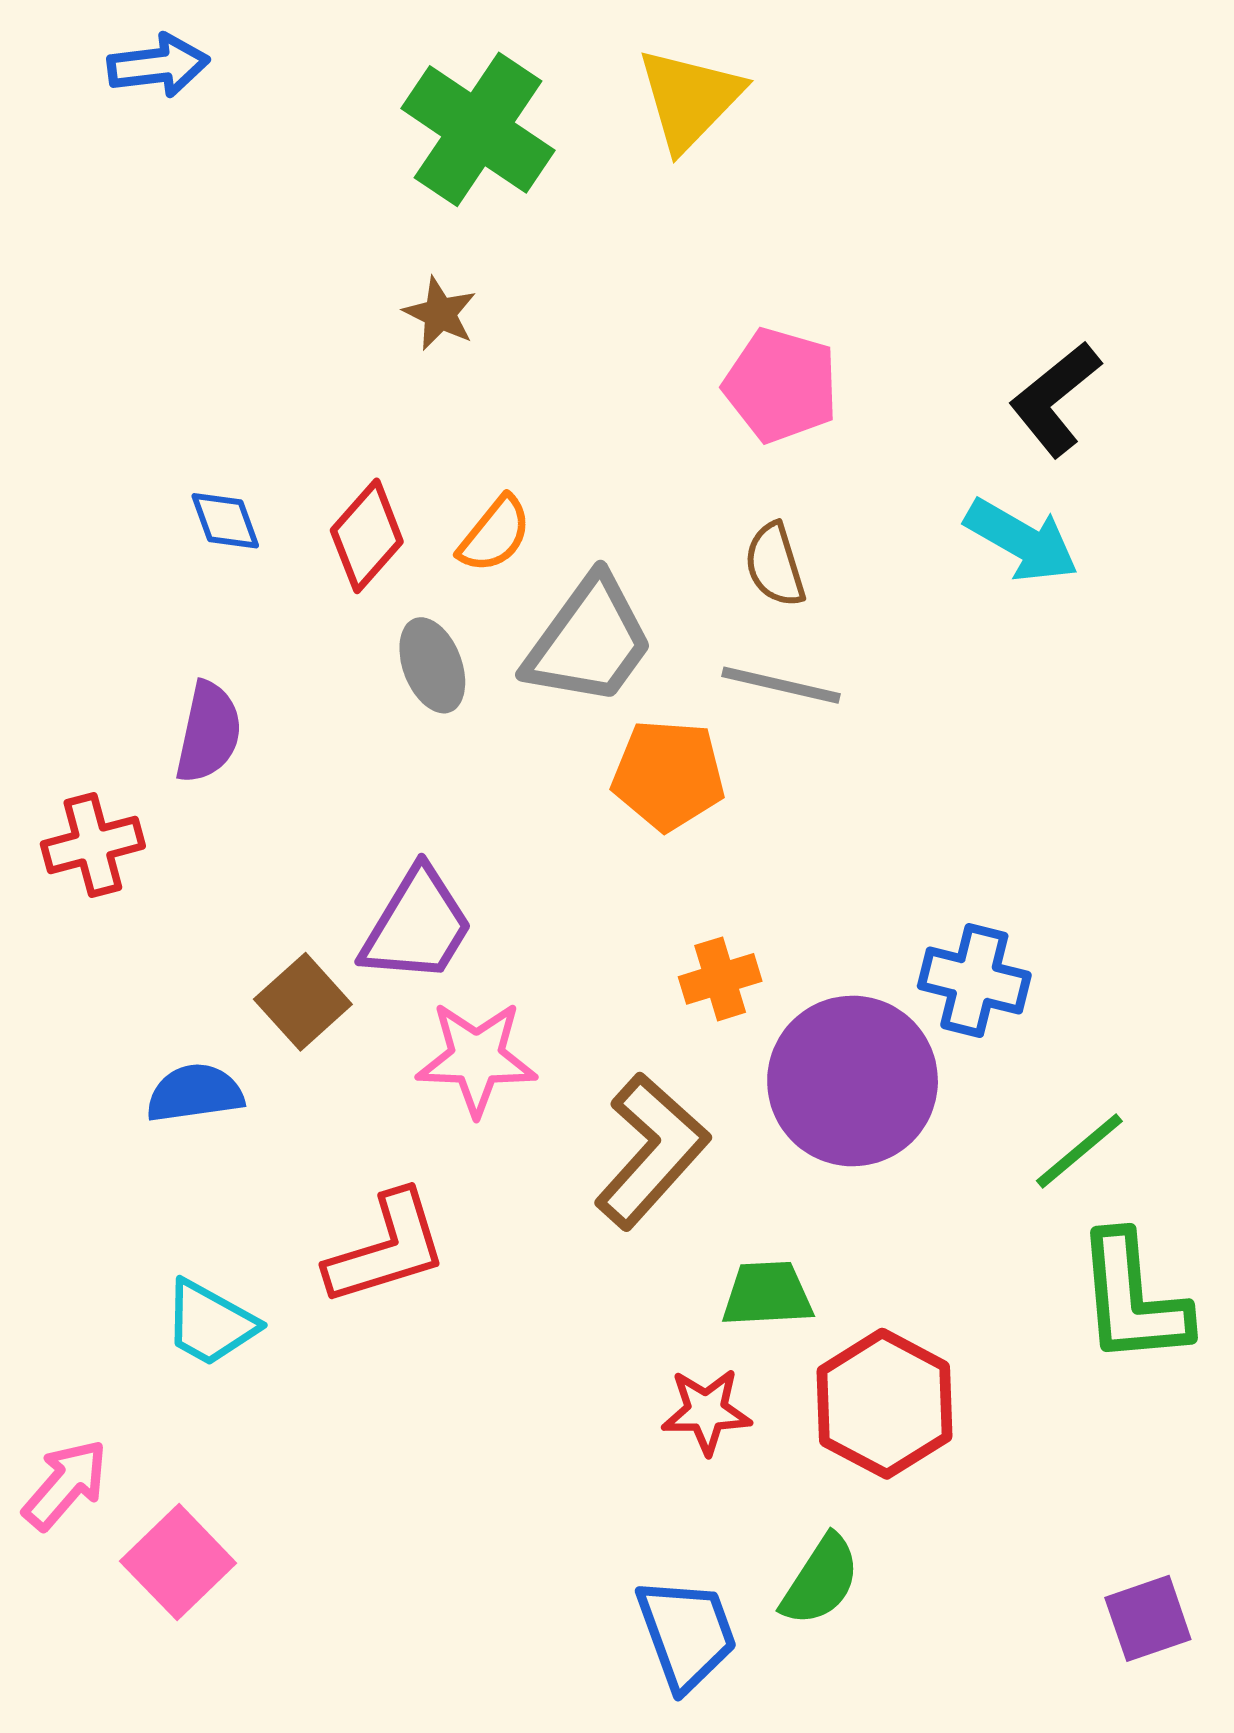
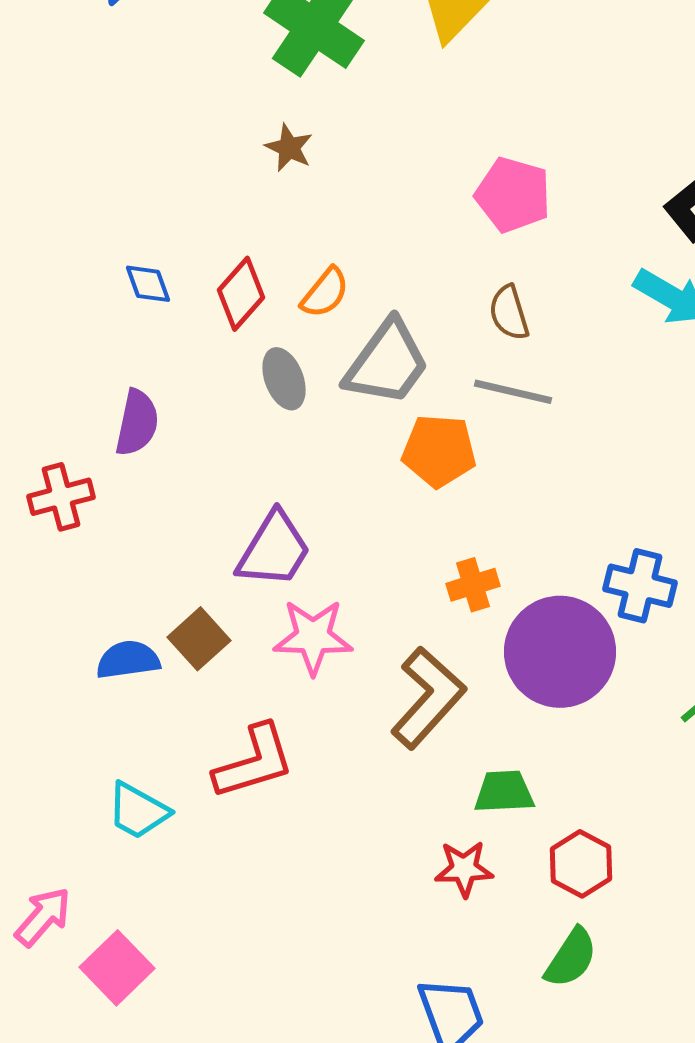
brown square: (303, 1002) -> (199, 639), moved
red hexagon: (885, 1404) -> (581, 864), size x0.7
green semicircle: (821, 1580) -> (571, 958), moved

